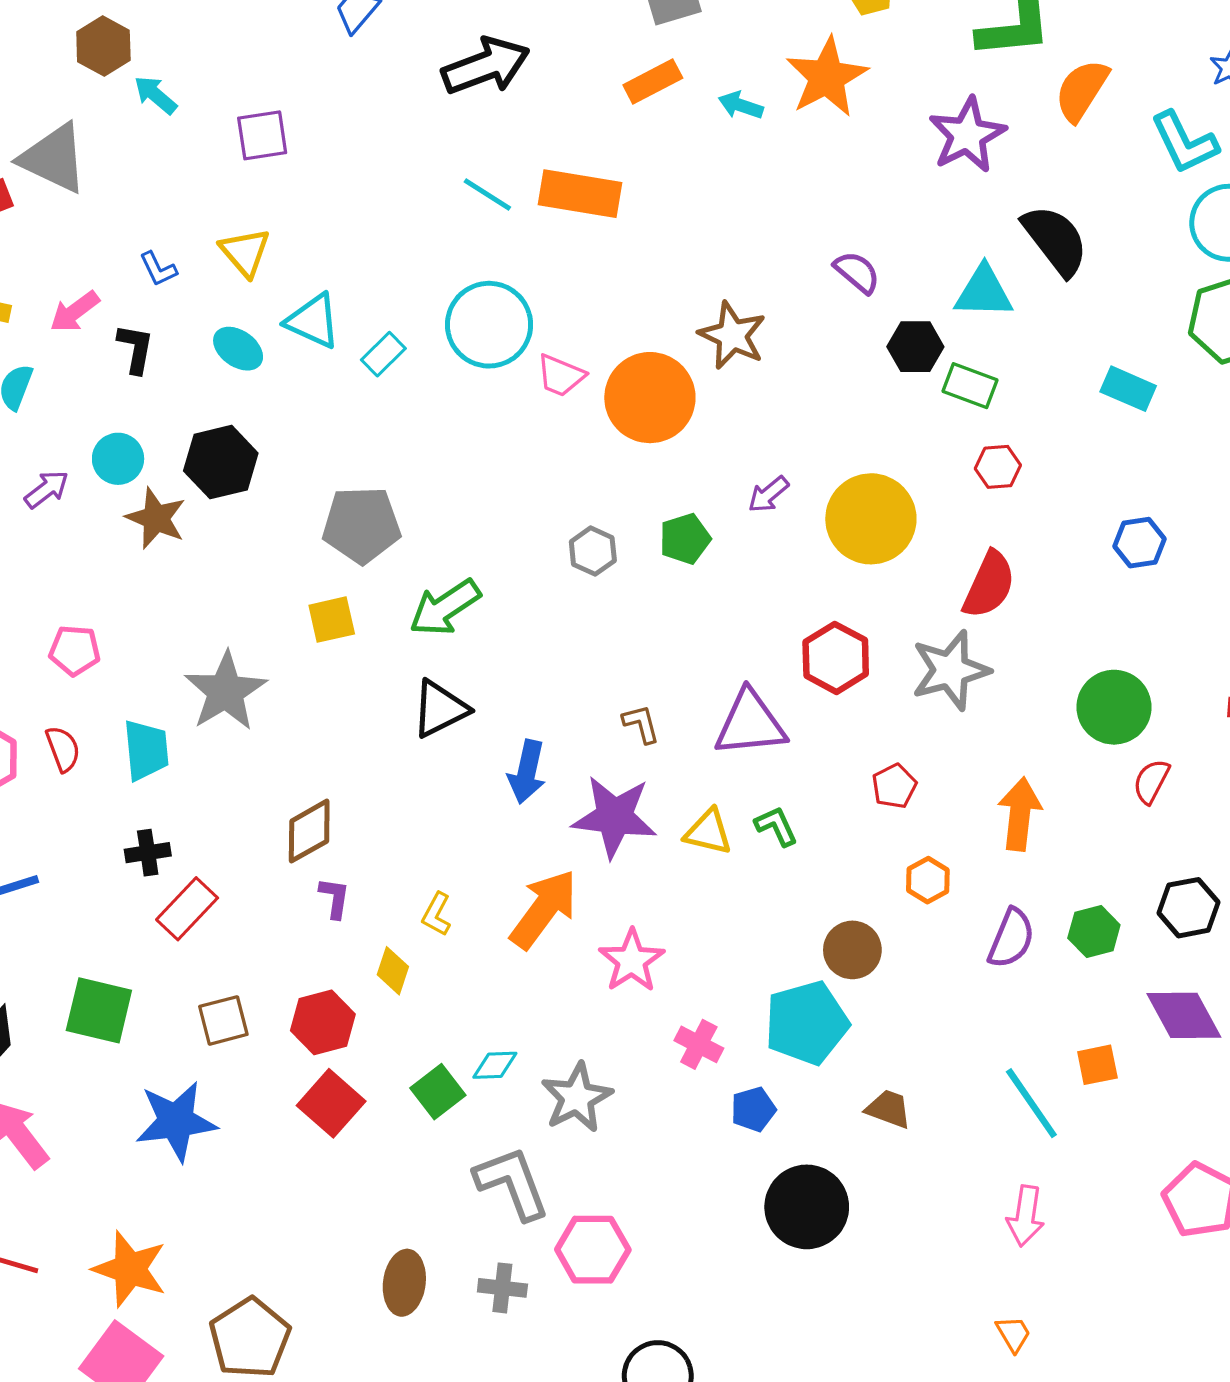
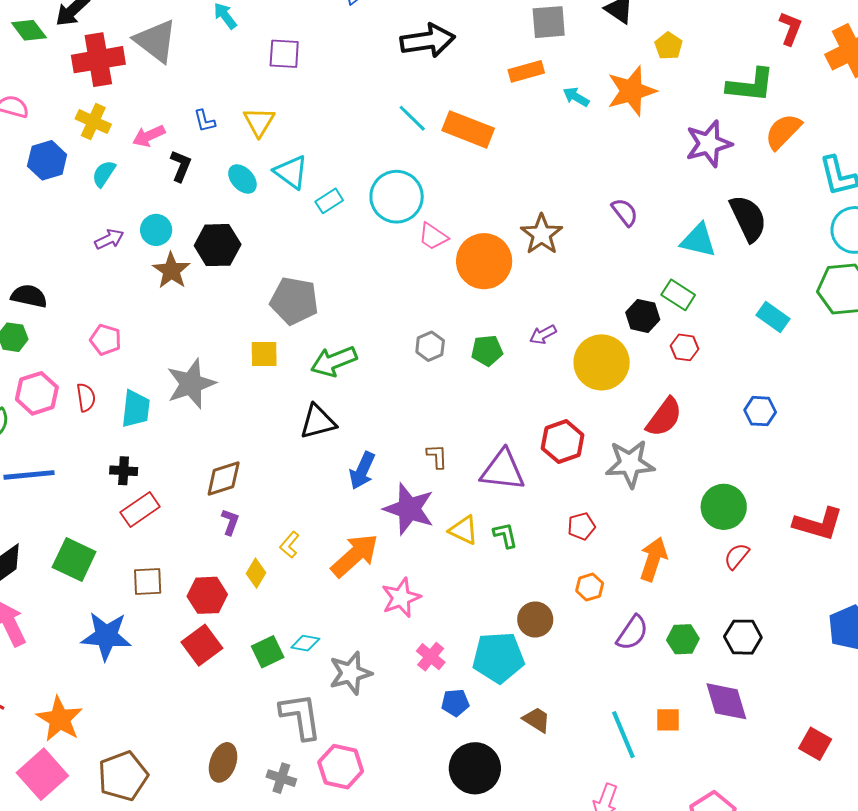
black hexagon: (915, 347) -> (643, 316), moved

